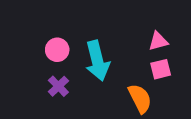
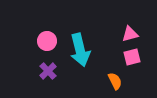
orange semicircle: (140, 98) -> (115, 81), size x0.7

